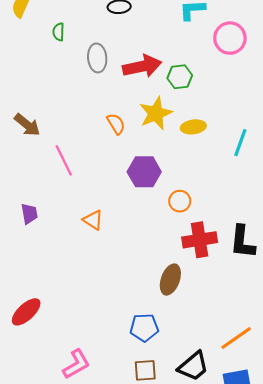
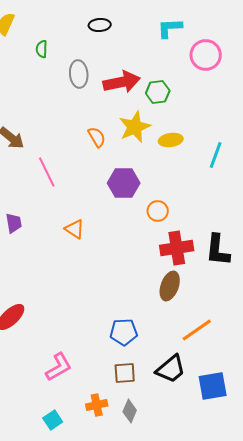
brown ellipse: (170, 280) -> (170, 286), moved
orange line: (236, 338) -> (197, 330), moved

